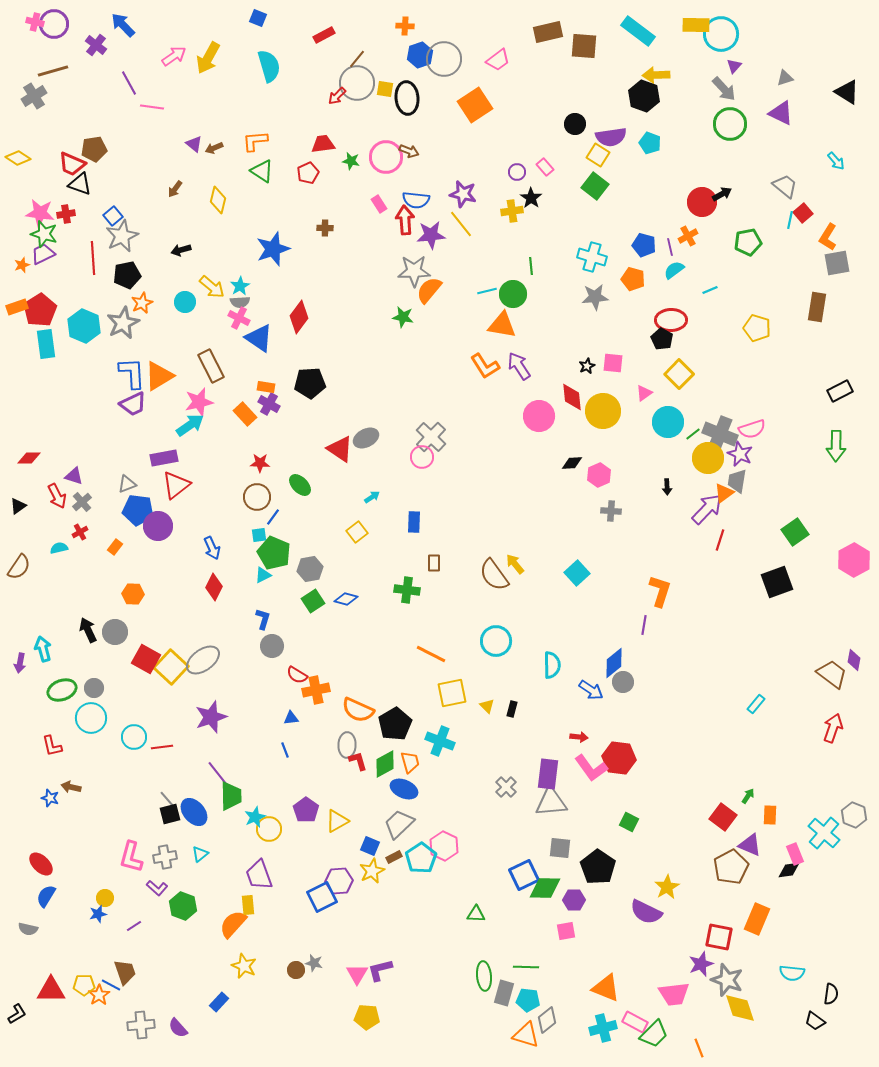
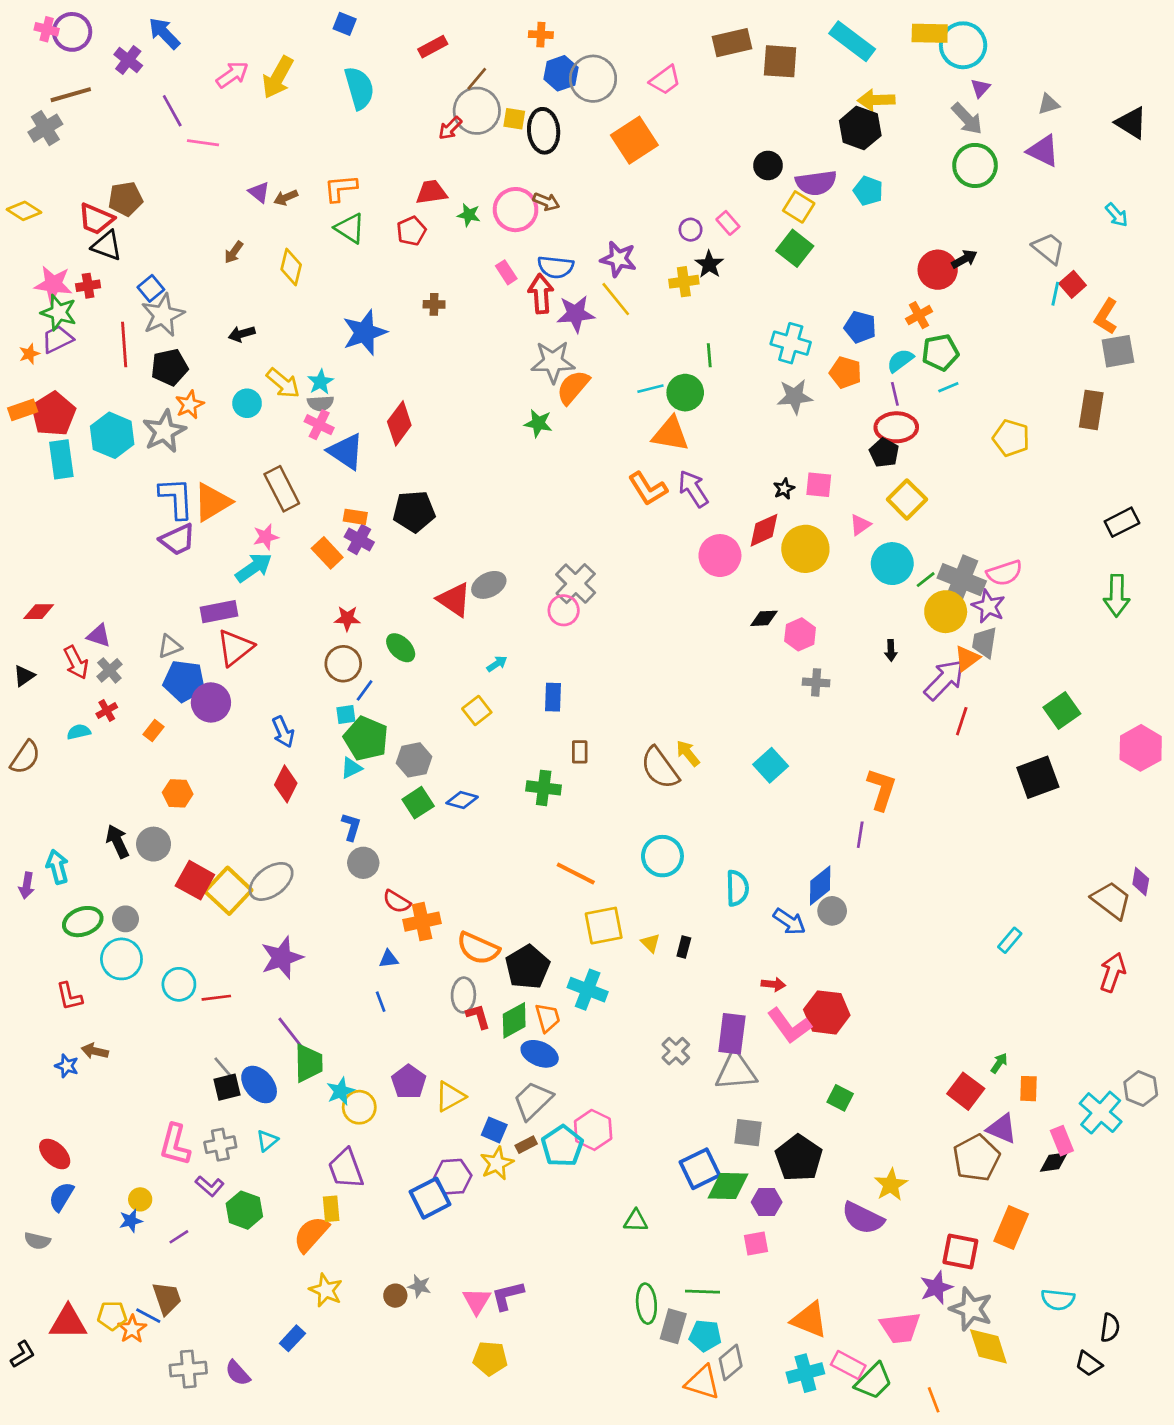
green pentagon: (748, 242) -> (940, 353), moved
purple line: (670, 247) -> (895, 394), moved
red diamond: (572, 397) -> (764, 530), turned 72
pink star: (199, 402) -> (266, 537), size x0.7

